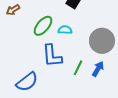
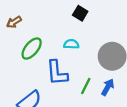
green ellipse: (43, 26) -> (32, 49), moved

